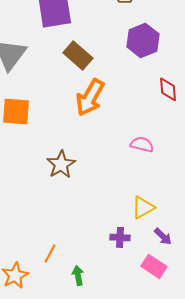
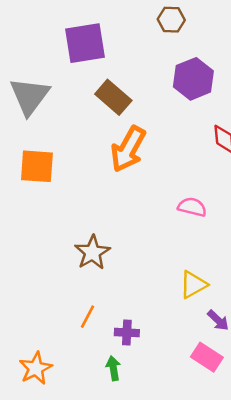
brown star: (61, 164) -> (92, 253), moved
purple cross: (120, 237) -> (127, 333), moved
orange line: (50, 253) -> (87, 317), moved

